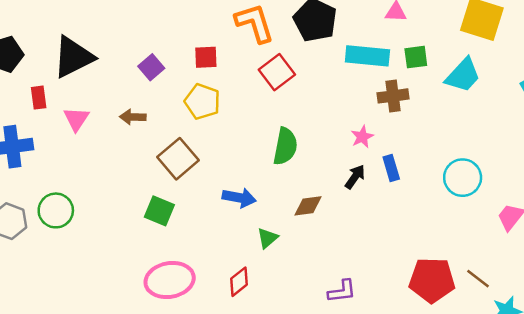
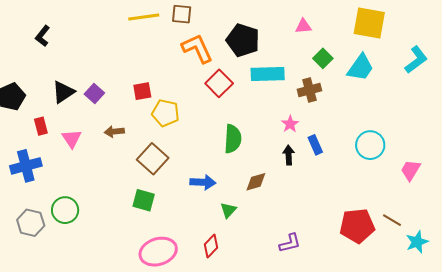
cyan rectangle: (367, 56) -> (268, 74), moved
black triangle: (73, 57) -> (63, 92), size x0.7
red square: (206, 57) -> (142, 91), moved
green square: (416, 57) -> (323, 58), turned -30
purple square: (151, 67) -> (94, 94), moved
black arrow: (355, 177) -> (289, 155), turned -30

